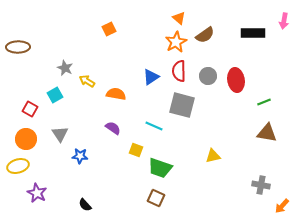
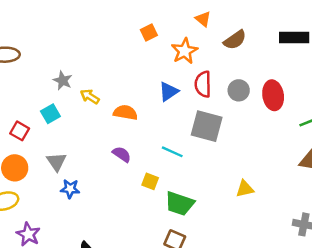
orange square: (109, 29) -> (149, 33), moved
orange star: (176, 42) -> (185, 51), moved
blue star: (80, 156) -> (70, 189), moved

